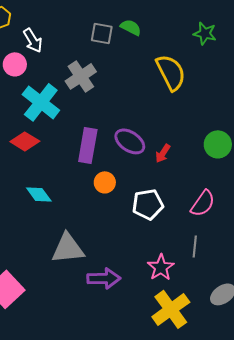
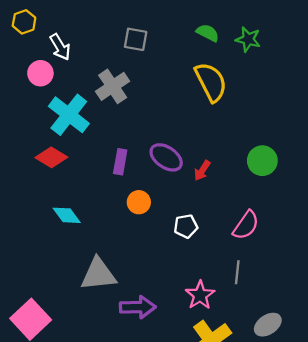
green semicircle: (131, 27) -> (208, 33), moved
purple rectangle: (88, 145) -> (120, 162), size x0.7
white pentagon: (148, 204) -> (186, 226), size x0.7

